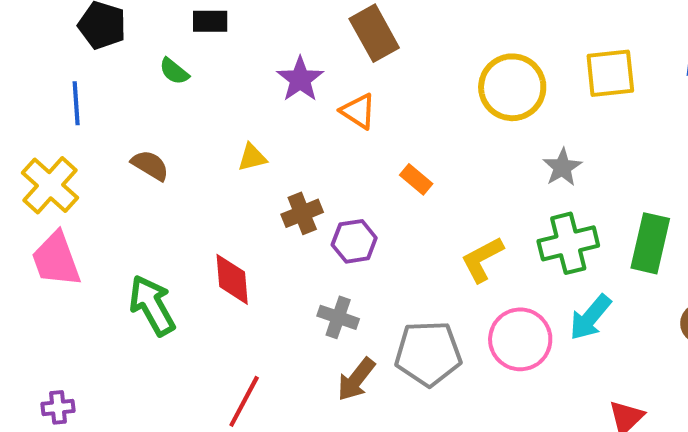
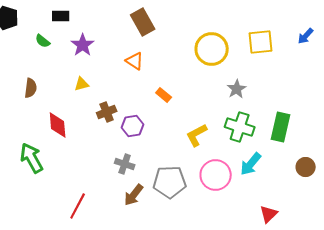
purple star: (300, 79) -> (83, 45), moved
brown semicircle: (150, 165) -> (31, 88), turned 66
green cross: (568, 243) -> (240, 127), turned 32
red diamond: (232, 279) -> (58, 125), moved

